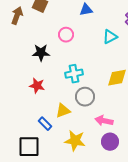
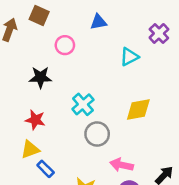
pink circle: (66, 35) -> (65, 45), moved
cyan cross: (74, 74) -> (83, 104), turned -30
yellow triangle: (63, 111) -> (30, 149), moved

